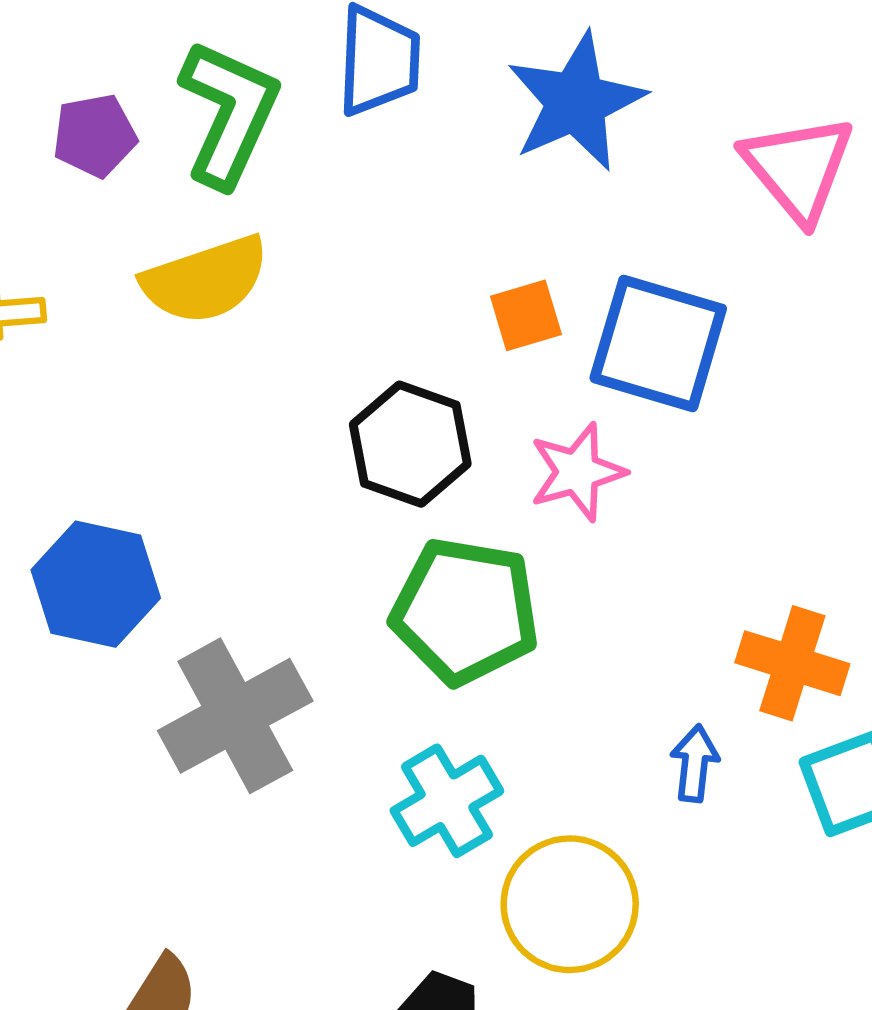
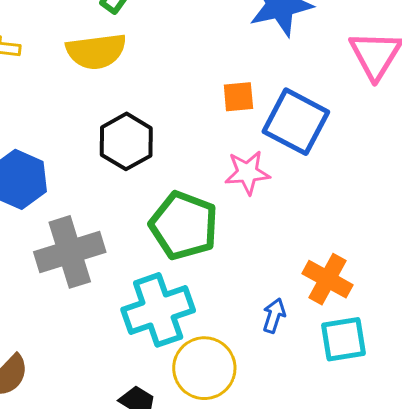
black hexagon: (410, 444) -> (126, 141), moved
cyan cross: (447, 801) -> (158, 310), size x1.4

